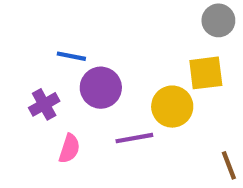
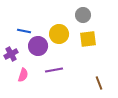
gray circle: (218, 20) -> (83, 15), moved
yellow circle: (172, 107) -> (59, 34), moved

